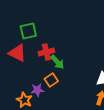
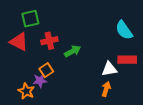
green arrow: (57, 62) -> (73, 51), moved, turned -77
orange square: (51, 80) -> (46, 70), moved

